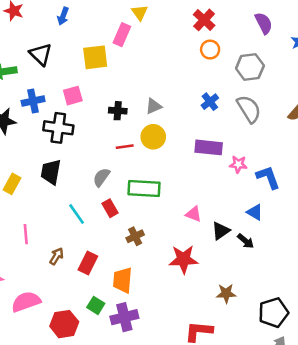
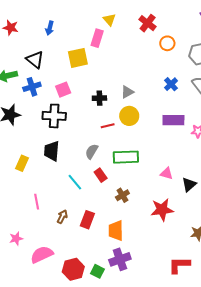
red cross: (204, 20) -> (148, 23), moved
blue cross: (33, 101) -> (32, 87), moved
green square: (96, 305) -> (97, 271), moved

